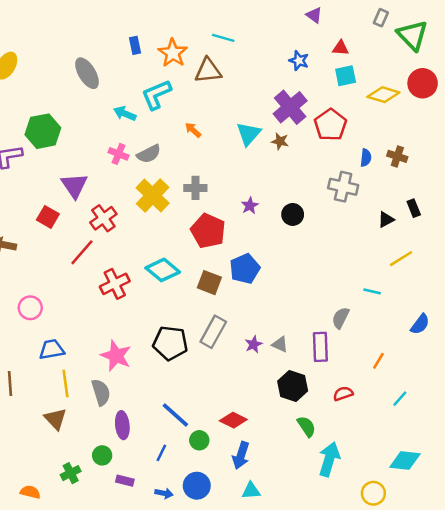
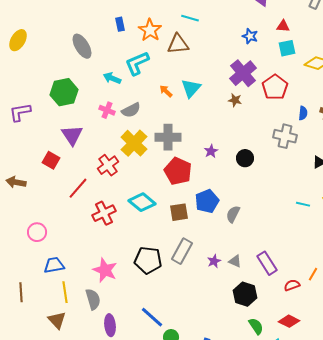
green hexagon: (43, 131) -> (64, 92), moved
cyan triangle: (248, 134) -> (191, 88), moved
gray cross: (195, 188) -> (168, 137), size x1.4
red cross: (103, 218) -> (108, 165), moved
brown square: (209, 283) -> (179, 212), turned -30
cyan line: (372, 291) -> (303, 204), moved
gray semicircle: (341, 318) -> (233, 214), moved
purple rectangle: (320, 347) -> (267, 263), turned -30
red semicircle: (343, 394) -> (292, 285), moved
red diamond: (233, 420) -> (289, 321), moved

